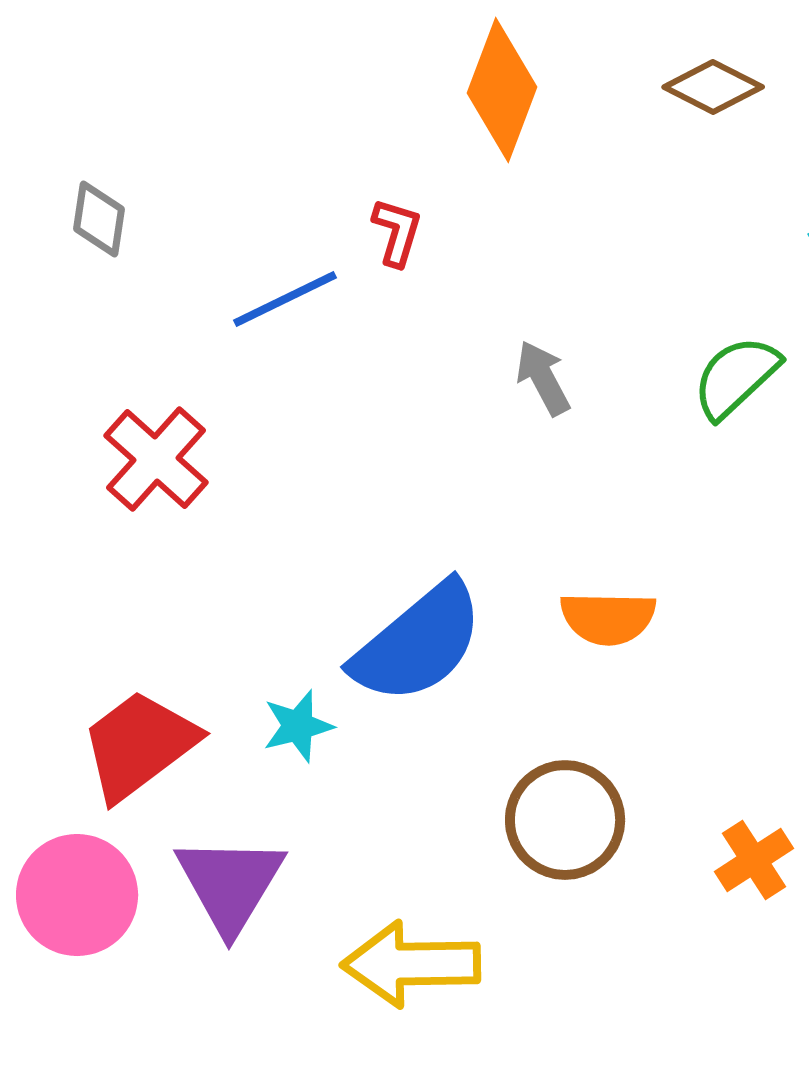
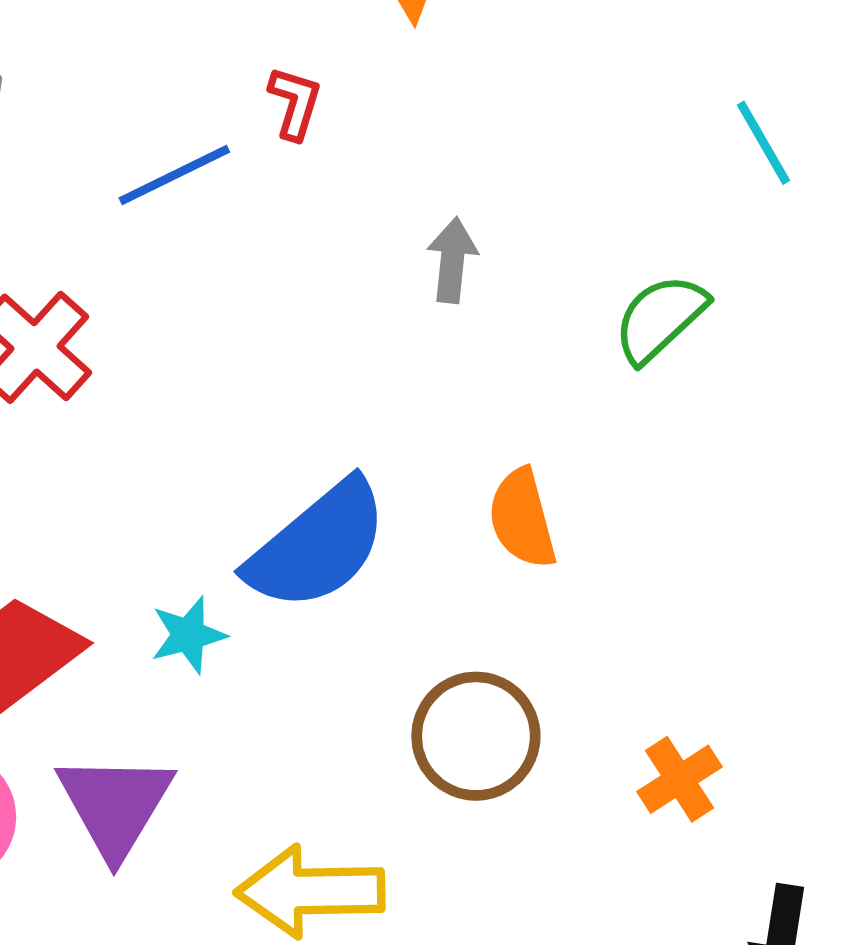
green semicircle: (736, 377) -> (660, 318), moved
gray arrow: (543, 378) -> (452, 260), turned 34
orange semicircle: (608, 618) -> (522, 519), turned 74

